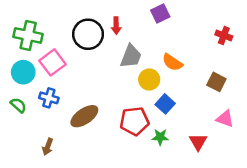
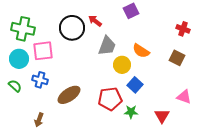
red arrow: (116, 26) -> (95, 21), turned 128
pink square: (53, 62) -> (43, 51), turned 30
brown square: (216, 82) -> (177, 58), moved

